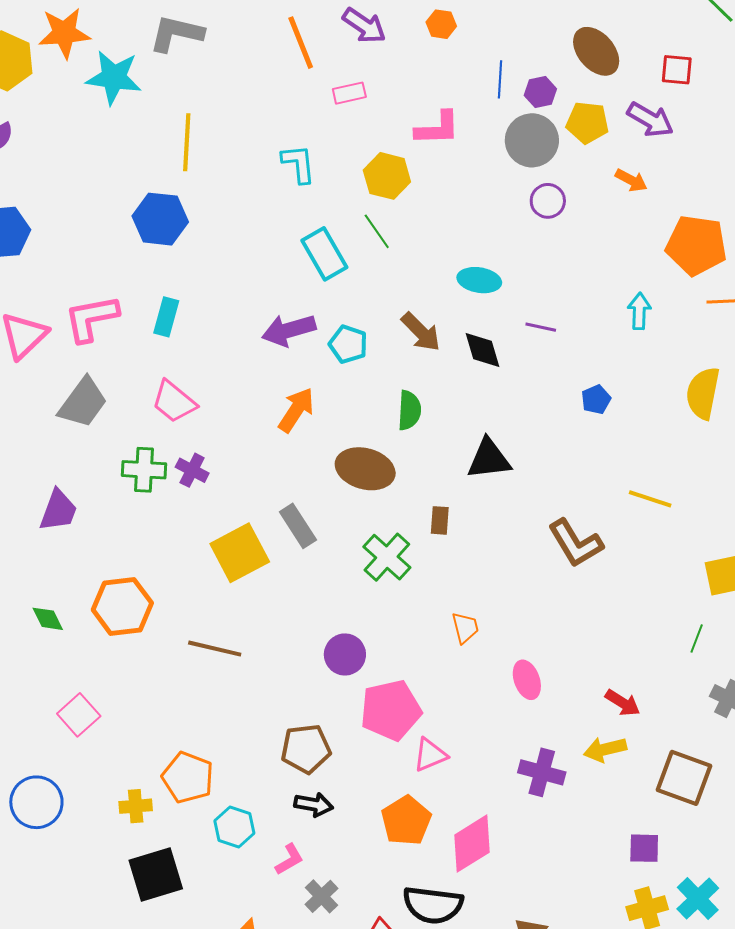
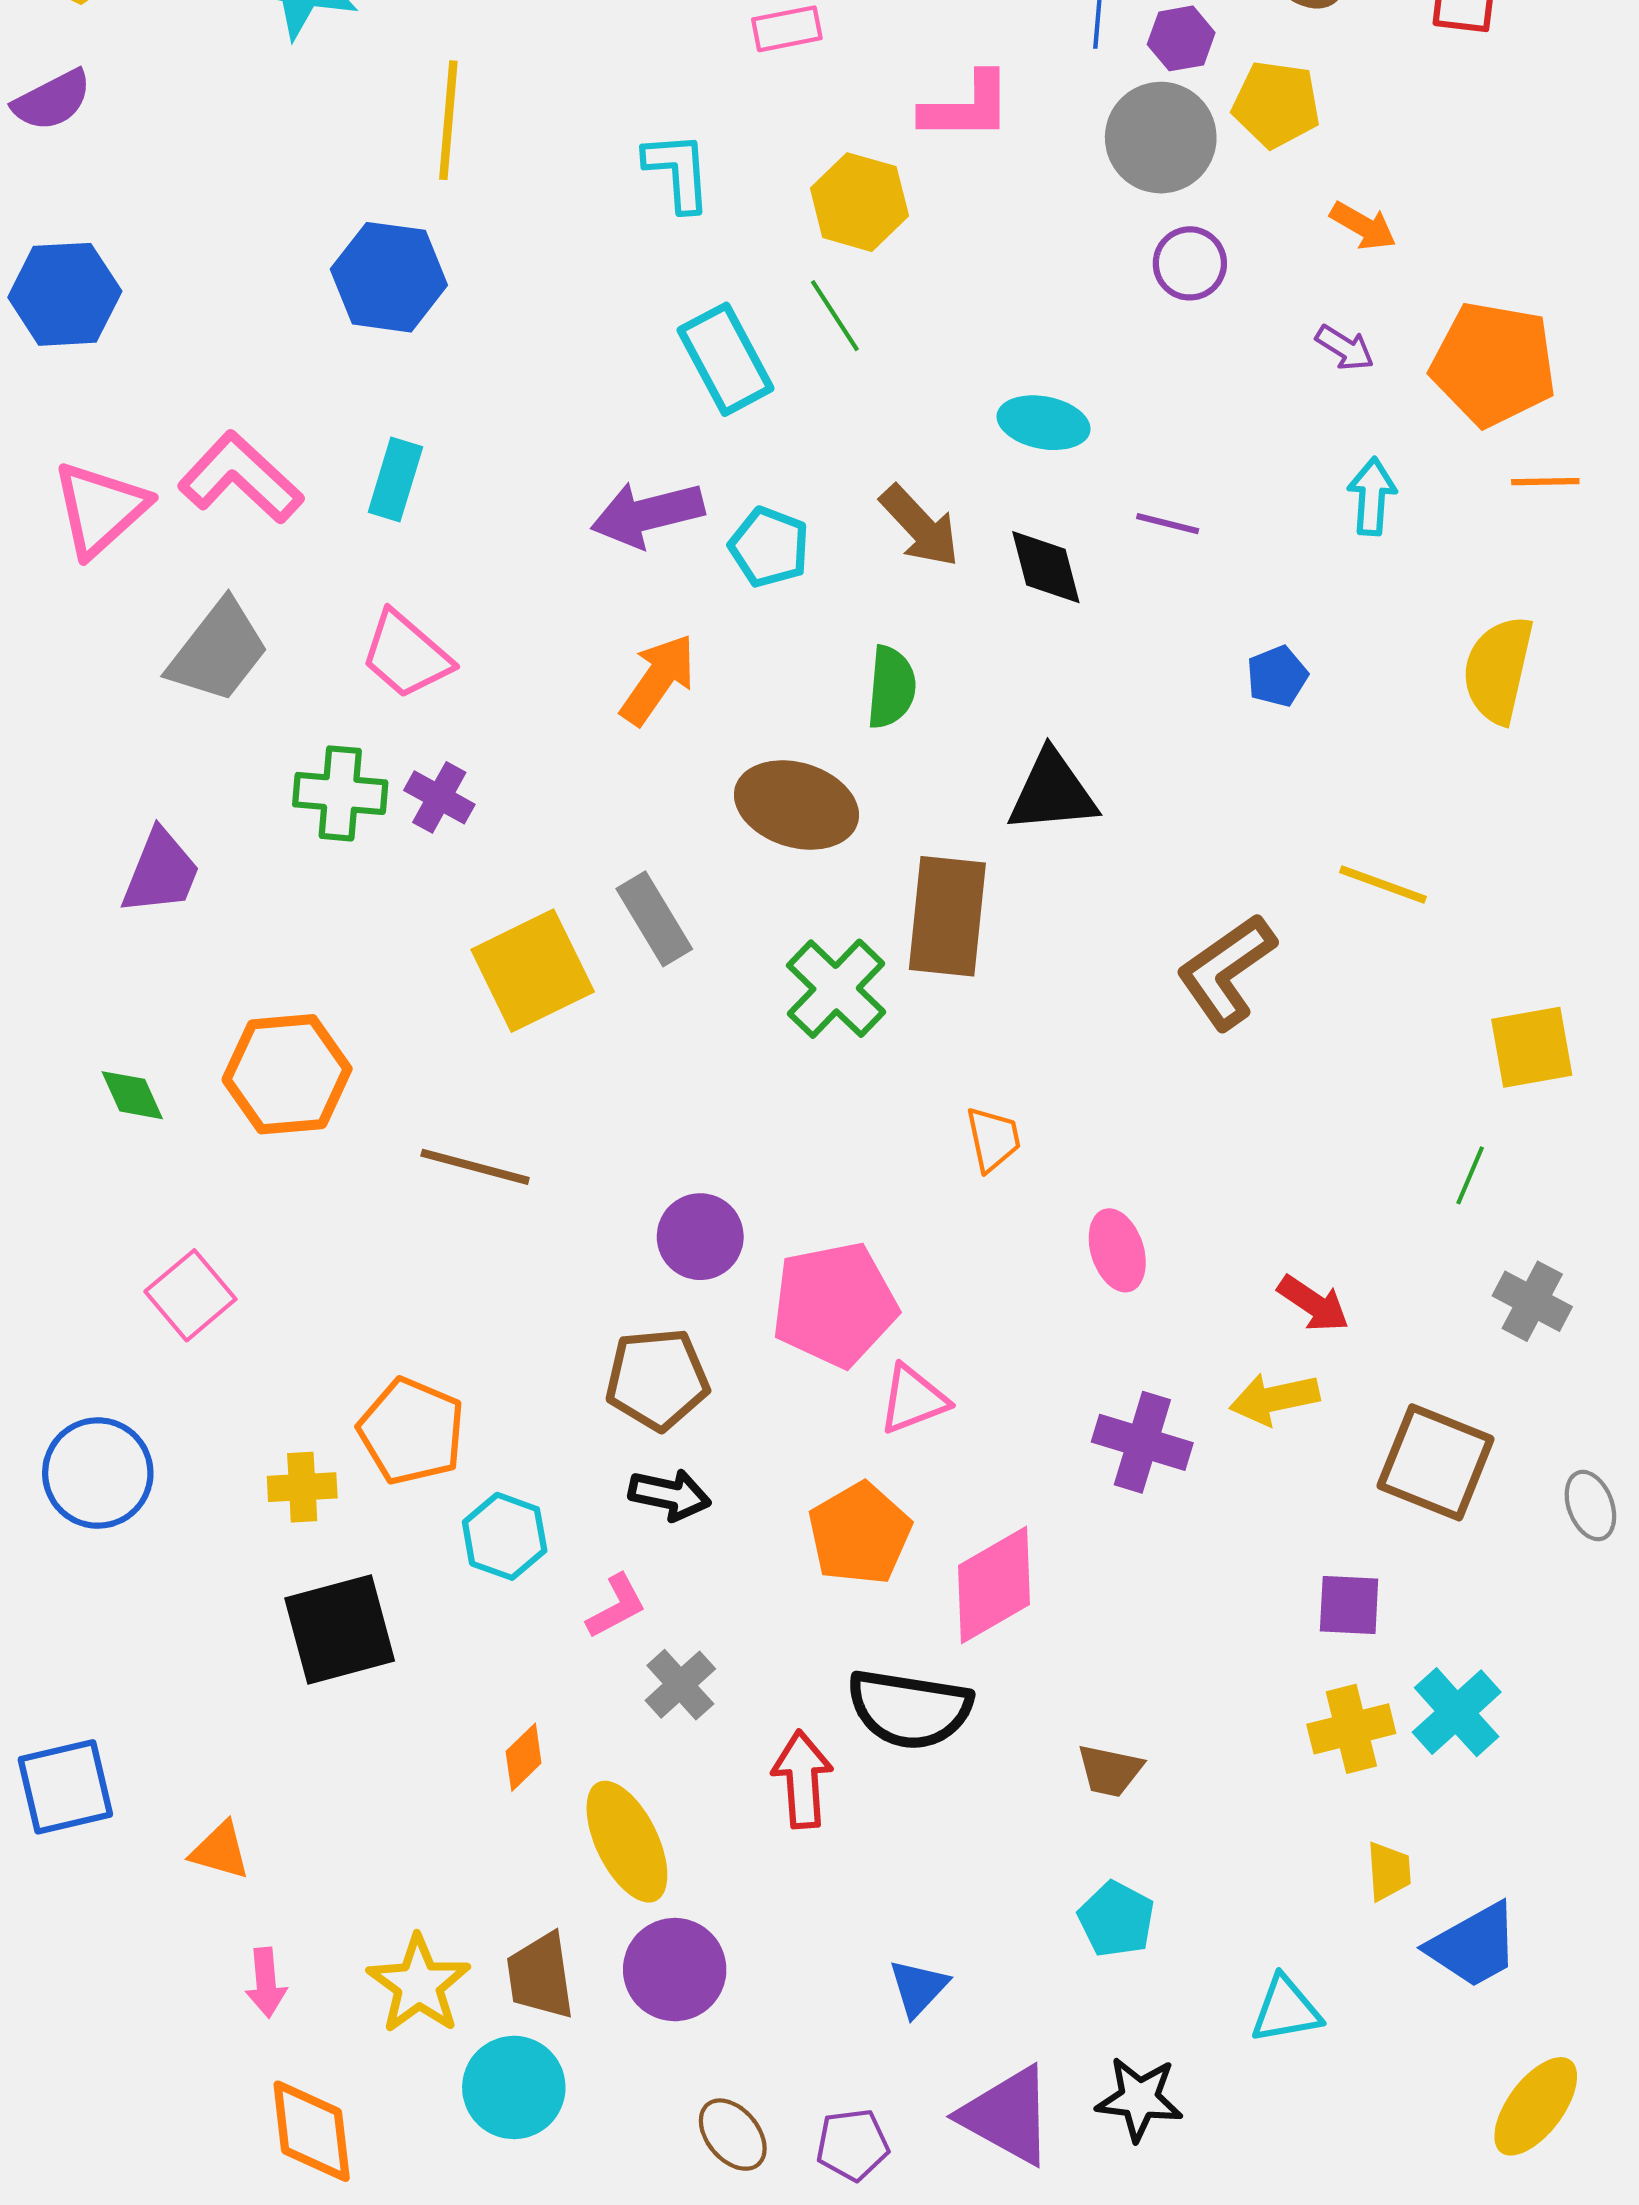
purple arrow: (650, 120) -> (1345, 348), moved, size x0.6
pink L-shape: (91, 318) -> (241, 478), turned 52
brown rectangle: (440, 520) -> (947, 916), size x2.0
brown L-shape: (576, 543) -> (1226, 971), turned 84
purple circle: (345, 654) -> (700, 1237), moved

